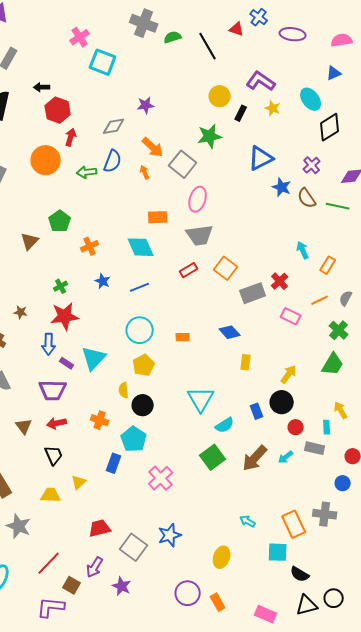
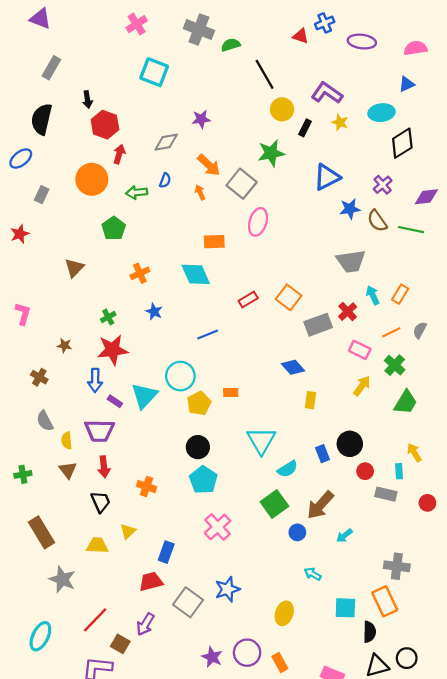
blue cross: (259, 17) -> (325, 23), turned 30
pink cross: (80, 37) -> (137, 24), moved
black line: (208, 46) -> (265, 74), moved
black arrow: (42, 87) -> (87, 99), turned -98
cyan ellipse: (311, 99) -> (382, 113), turned -60
blue semicircle: (113, 161) -> (165, 180), size x0.6
blue star: (282, 187) -> (350, 209), turned -30
green pentagon: (60, 221) -> (114, 228), moved
gray trapezoid: (200, 235) -> (351, 261), moved
cyan arrow: (303, 250) -> (373, 295), moved
blue line: (140, 287) -> (208, 335), moved
cyan circle: (140, 330) -> (180, 376), moved
green cross: (339, 330) -> (395, 365), moved
orange rectangle: (183, 337) -> (231, 392), moved
yellow arrow: (289, 374) -> (362, 386), moved
yellow semicircle: (124, 390) -> (67, 441), moved
orange cross: (100, 420) -> (146, 486), moved
red arrow: (57, 423) -> (104, 467), turned -84
cyan pentagon: (134, 439) -> (203, 480), moved
cyan arrow: (286, 457) -> (344, 536), moved
blue rectangle: (114, 463) -> (166, 552), moved
blue circle: (343, 483) -> (297, 532), moved
orange rectangle: (294, 524) -> (385, 601), moved
black semicircle: (300, 574) -> (369, 632), turned -120
purple star: (122, 586) -> (212, 657), moved

